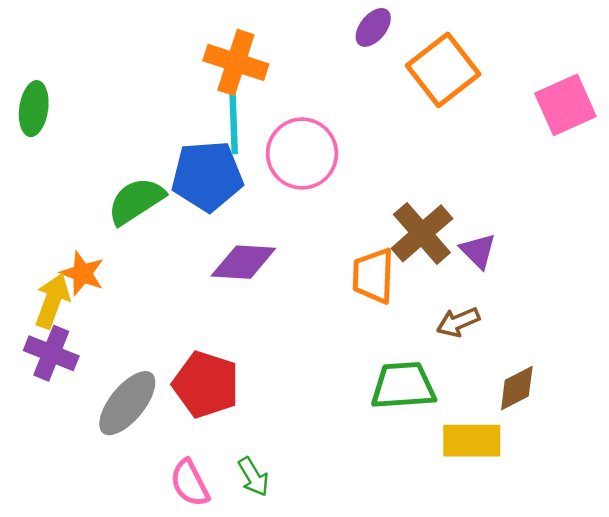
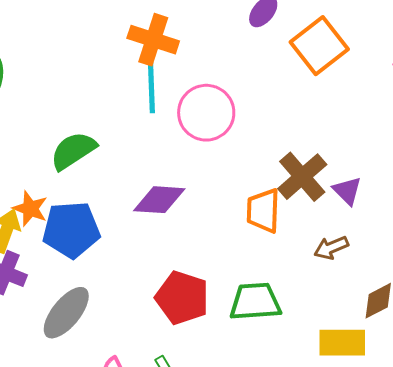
blue pentagon: (207, 176) -> (71, 230), moved
red pentagon: (206, 384) -> (182, 298), moved
green trapezoid: (403, 386) -> (255, 302), moved

